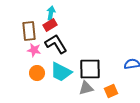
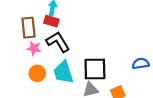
red rectangle: (50, 25) -> (51, 21), turned 48
cyan trapezoid: (61, 72) -> (63, 72), turned 45

